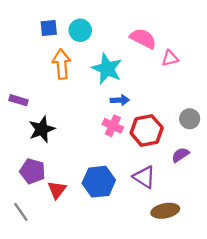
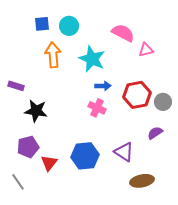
black star: (42, 129) -> (36, 111), turned 30
red hexagon: (147, 130) -> (137, 95), moved
purple pentagon: (32, 171) -> (28, 147), turned -30

